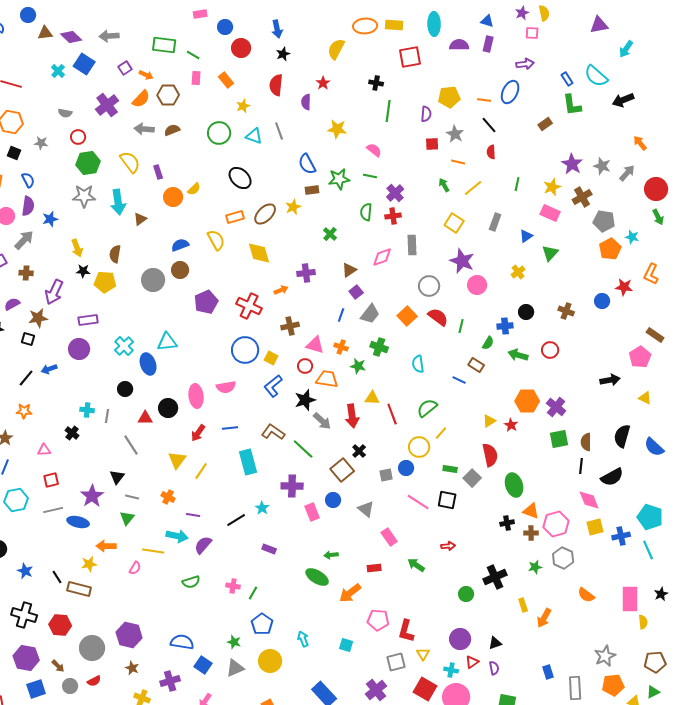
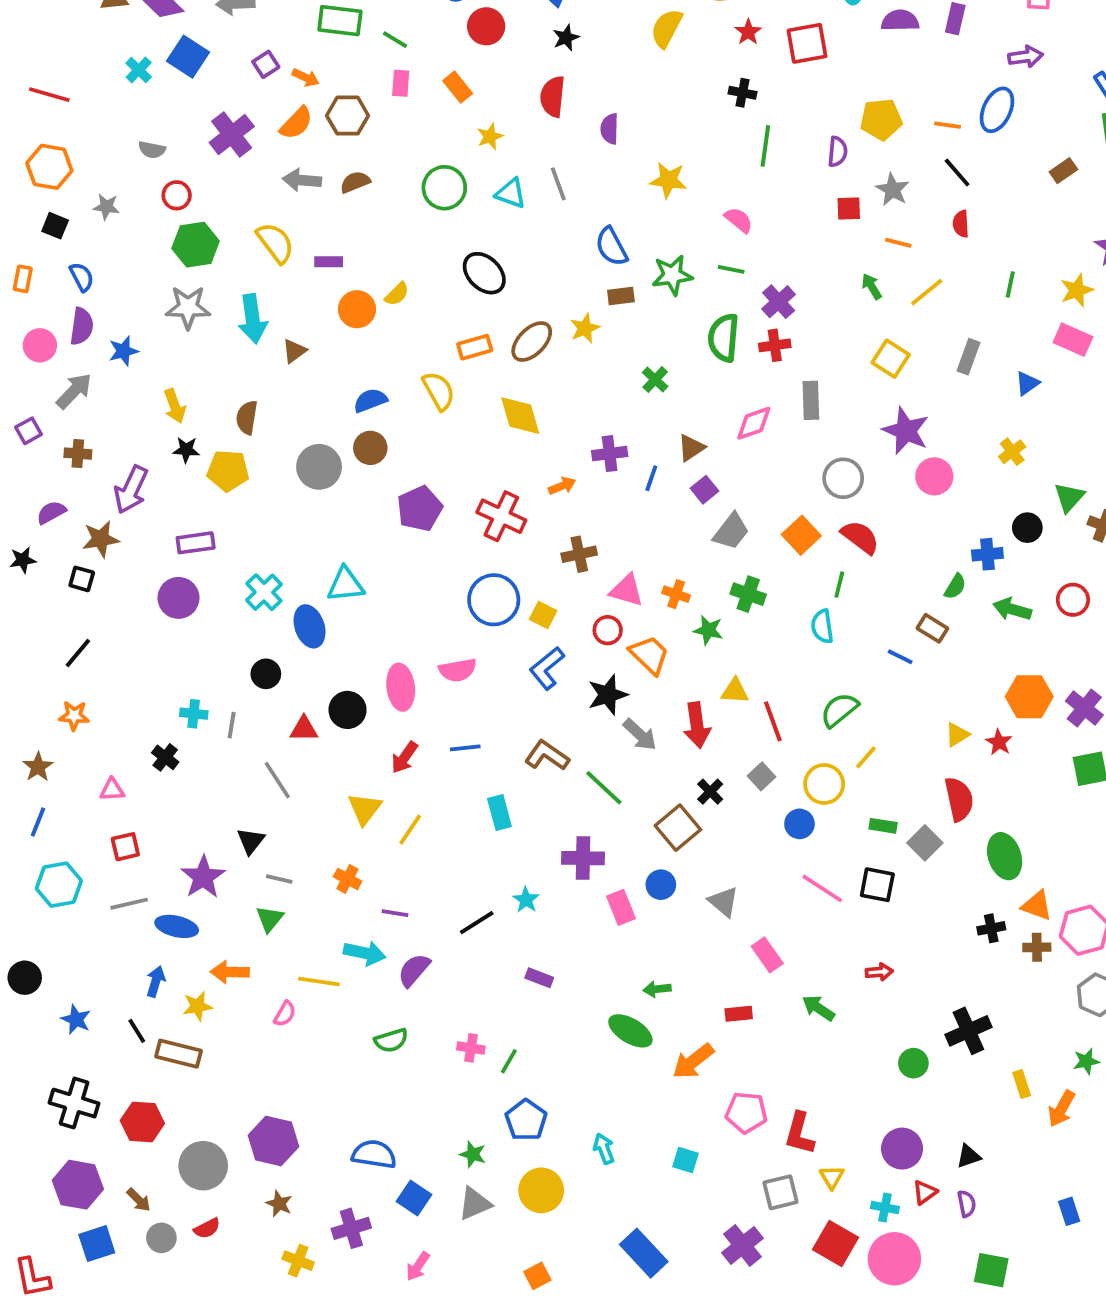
red star: (323, 83) -> (748, 32), moved
purple rectangle: (158, 172) -> (329, 262), turned -72
green semicircle: (366, 212) -> (724, 338), size x1.4
green triangle: (550, 253) -> (1069, 497), moved
blue line: (341, 315) -> (651, 478), moved
green line: (461, 326) -> (839, 585), moved
blue arrow: (49, 369) -> (156, 981), moved, turned 126
orange trapezoid: (327, 379) -> (649, 655), turned 35
cyan rectangle: (248, 462) -> (499, 812), size x0.7
gray square: (386, 475) -> (761, 776), moved, turned -32
green star: (535, 567) -> (1086, 1061), moved

